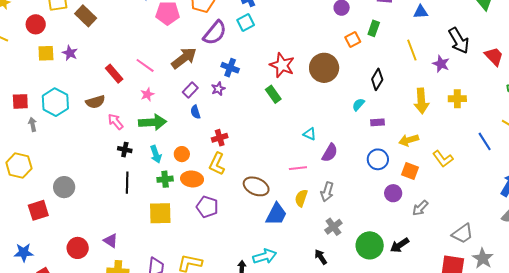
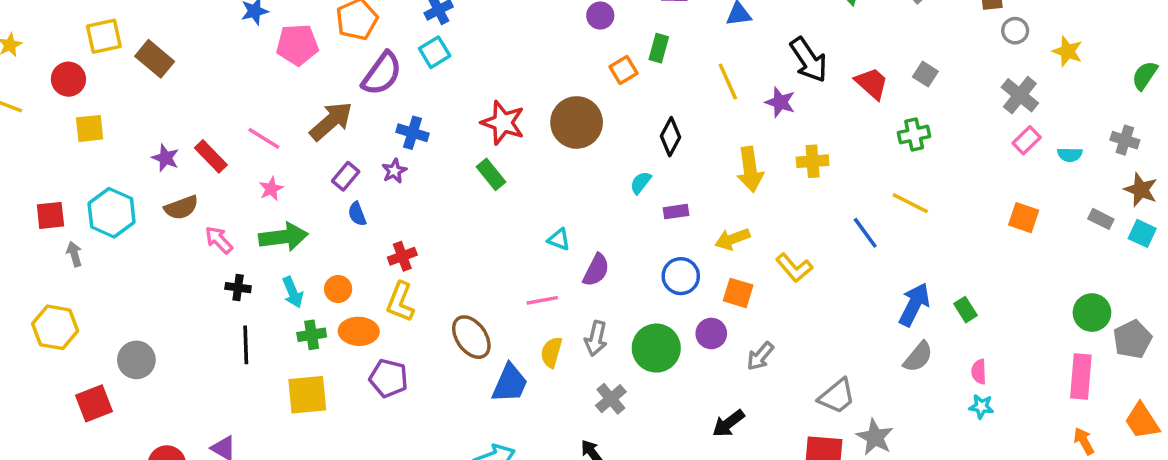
purple star: (70, 53) -> (165, 158), moved
brown ellipse: (256, 186) -> (471, 337), turned 35
green circle: (370, 245) -> (656, 348), moved

